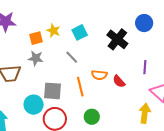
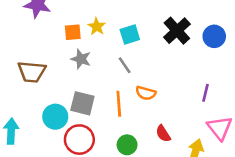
black cross: (117, 39) -> (177, 31), moved
gray line: (72, 57) -> (125, 65), moved
gray star: (36, 58) -> (81, 59), moved
red semicircle: (119, 81) -> (163, 134), moved

